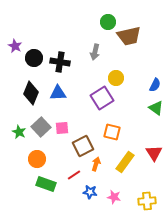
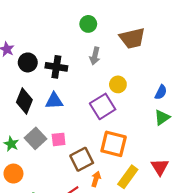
green circle: (108, 22) -> (88, 24), moved
green triangle: (156, 108) -> (162, 117), turned 49
orange square: (112, 132) -> (114, 144), size x1.4
orange circle: (37, 159) -> (13, 174), moved

